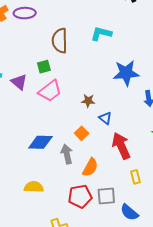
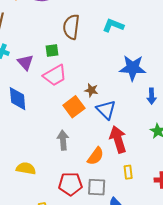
blue triangle: (105, 118) -> (106, 110), size x1.5
orange square: (82, 133) -> (74, 107), moved, size x1.5
blue diamond: (40, 142) -> (18, 99), moved, turned 75
orange semicircle: (90, 167) -> (96, 156), moved

